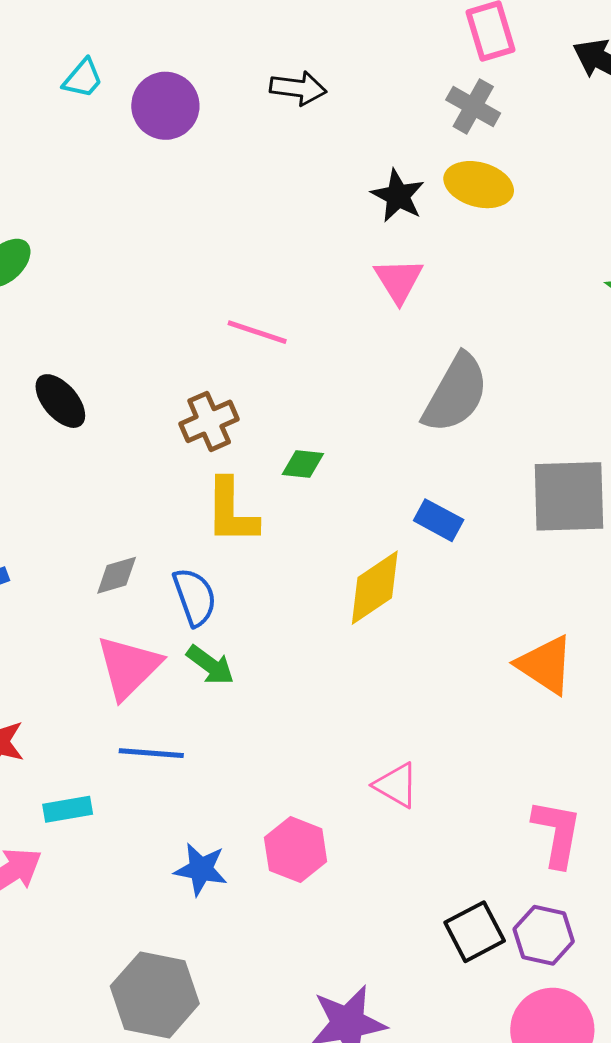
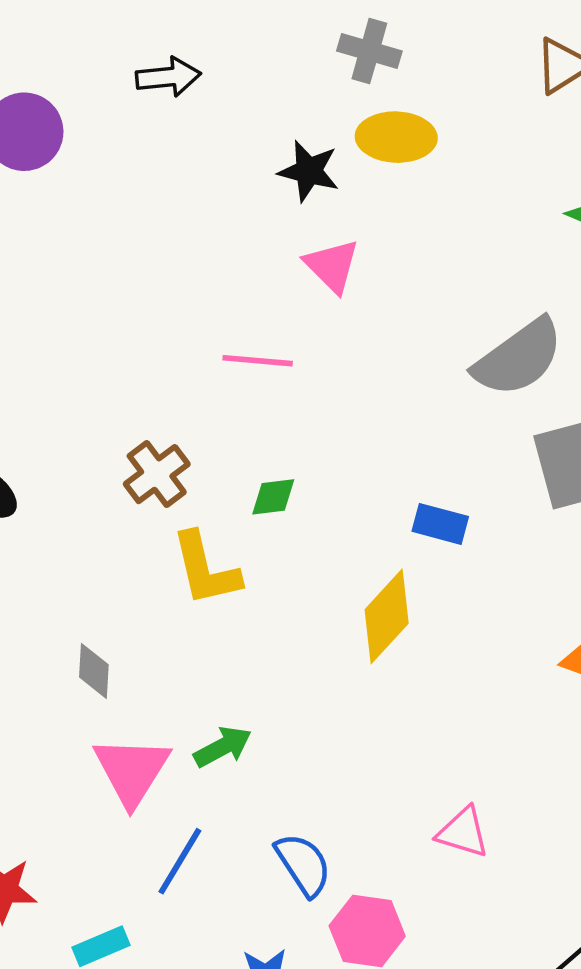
pink line: (257, 332) -> (258, 361), moved
gray semicircle: (456, 393) -> (518, 358), moved, turned 38
gray diamond: (117, 575) -> (94, 671), turned -57
blue semicircle: (195, 597) -> (303, 865), moved
green arrow: (210, 665) -> (223, 747), turned -51
blue line: (151, 753) -> (180, 861), turned -50

